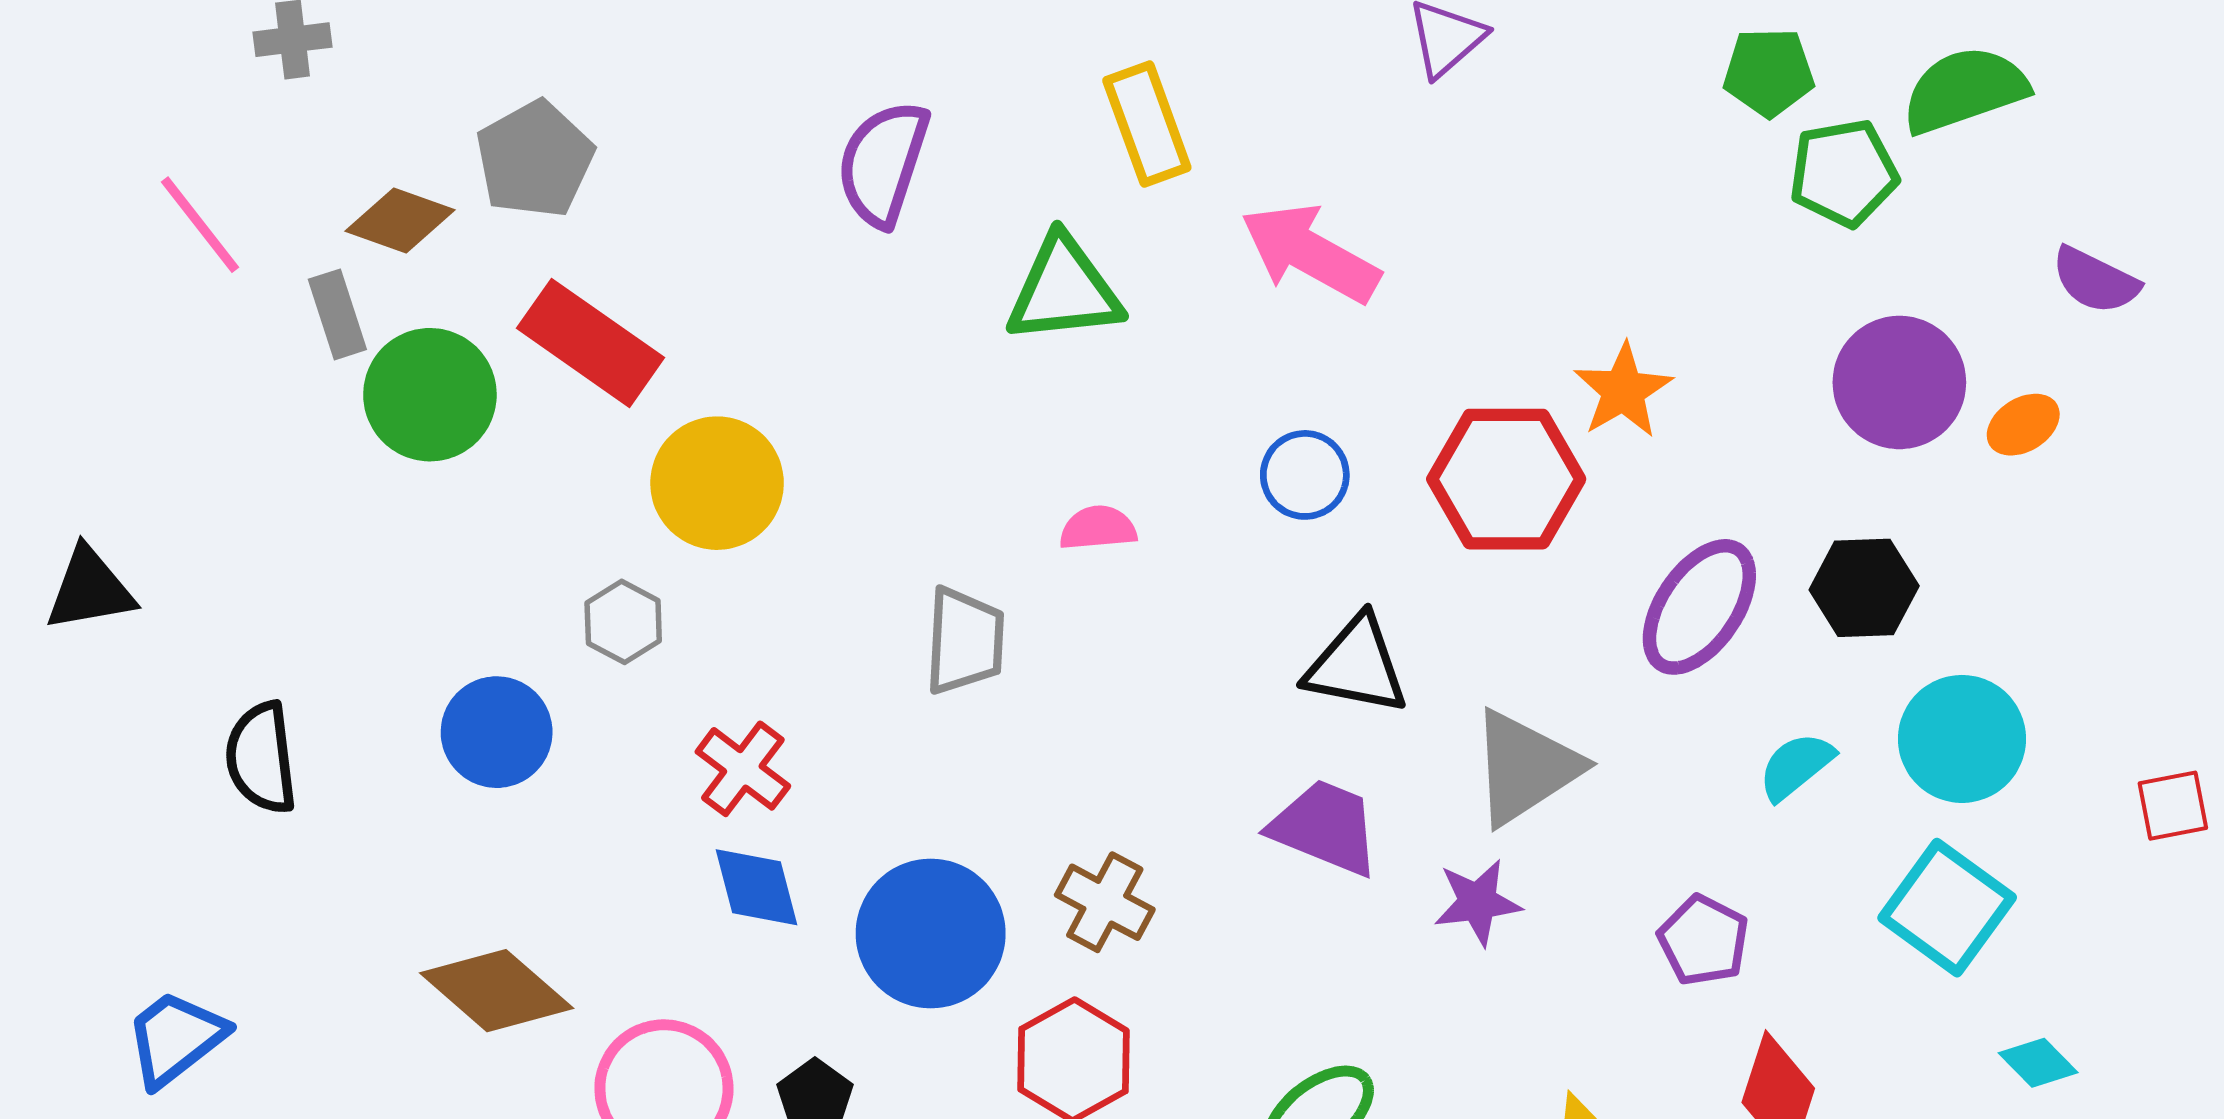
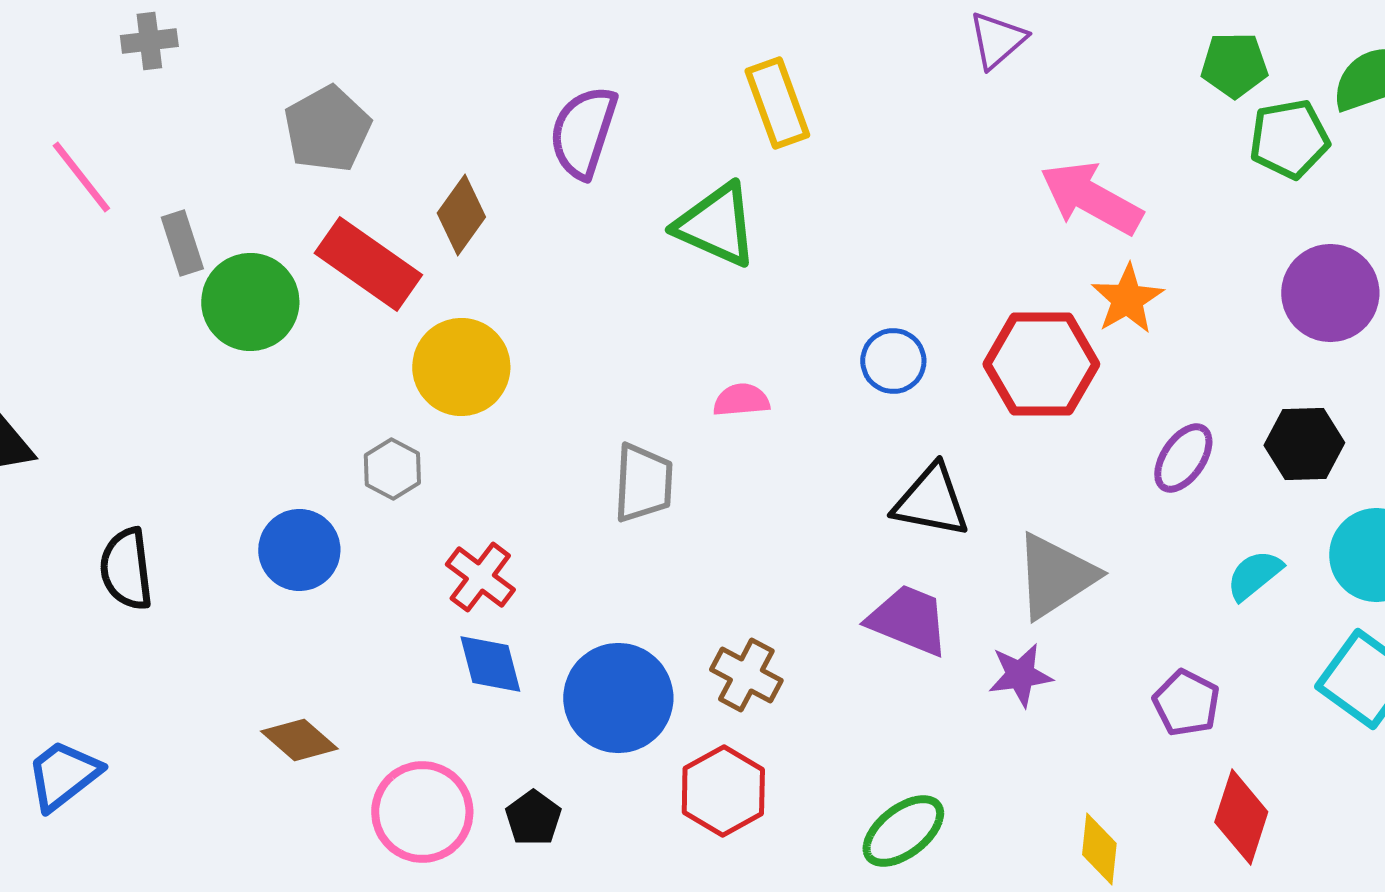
brown diamond: (400, 221) -> (461, 215), moved, turned -74
pink arrow: (1310, 253) -> (1091, 198), moved
green triangle: (1064, 290) -> (716, 225), turned 30
purple ellipse: (1699, 607) -> (1183, 458), size x0.7
brown diamond: (497, 991) -> (299, 740), size x0.7

